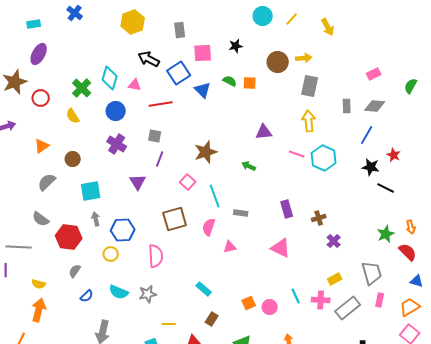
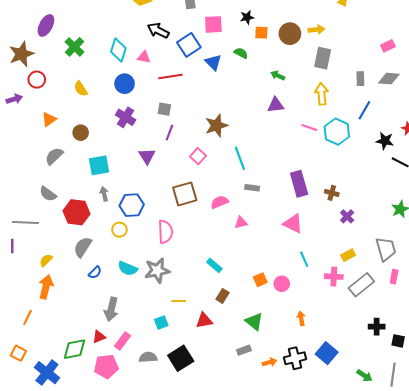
orange square: (250, 83) -> (261, 33), moved
green cross: (82, 88) -> (75, 47), moved
red circle: (41, 98) -> (37, 80), moved
blue line: (367, 135) -> (364, 110), moved
green arrow: (249, 166) -> (278, 75), moved
cyan line: (215, 196) -> (240, 158), moved
purple rectangle: (287, 209) -> (299, 184), size x1.4
brown cross: (319, 218) -> (332, 193), turned 32
pink semicircle: (209, 227) -> (219, 202), turned 48
gray semicircle: (75, 271) -> (83, 247), size x1.5
yellow semicircle: (39, 284) -> (46, 260), turned 120
gray star: (148, 294) -> (157, 270), size x1.4
cyan line: (296, 296) -> (304, 259), moved

